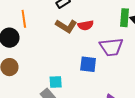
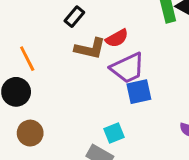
purple trapezoid: (111, 47) -> (128, 68), moved
cyan square: (56, 82) -> (114, 133), moved

